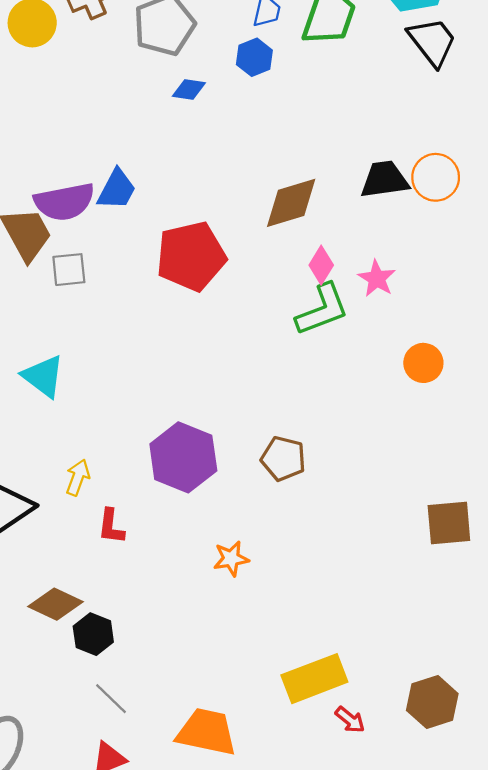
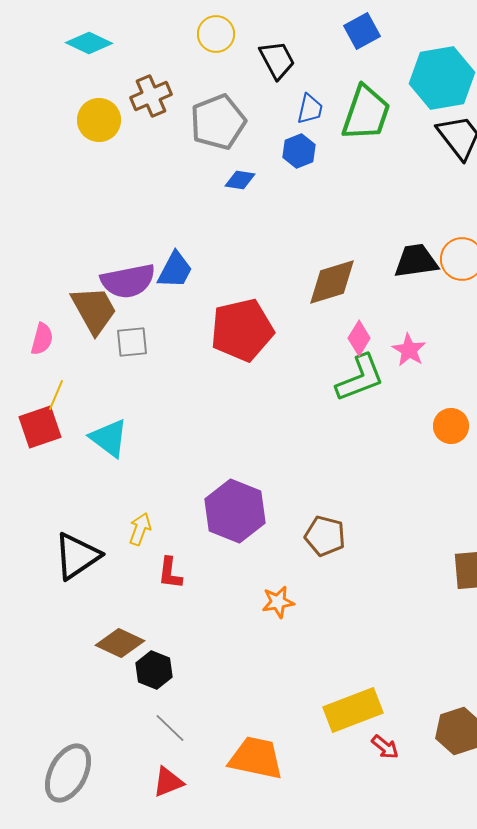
brown pentagon: (283, 459) -> (325, 536), moved

